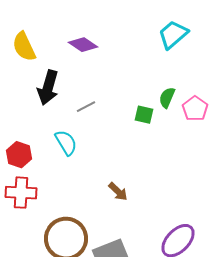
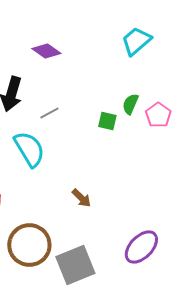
cyan semicircle: (66, 143) -> (29, 149), size x1.4

